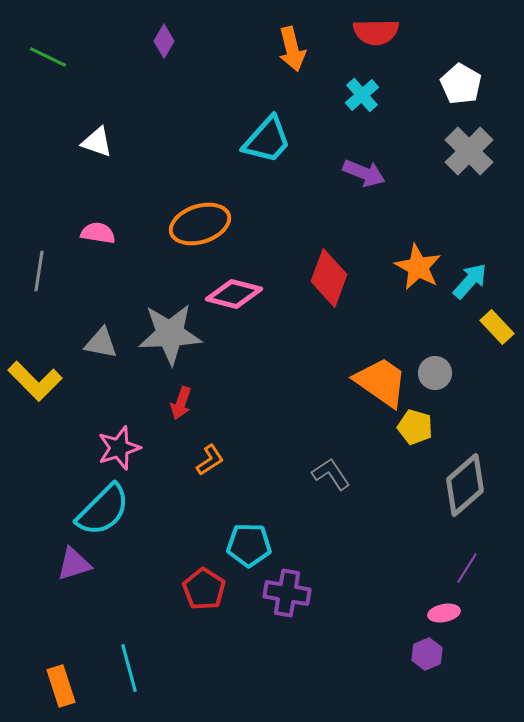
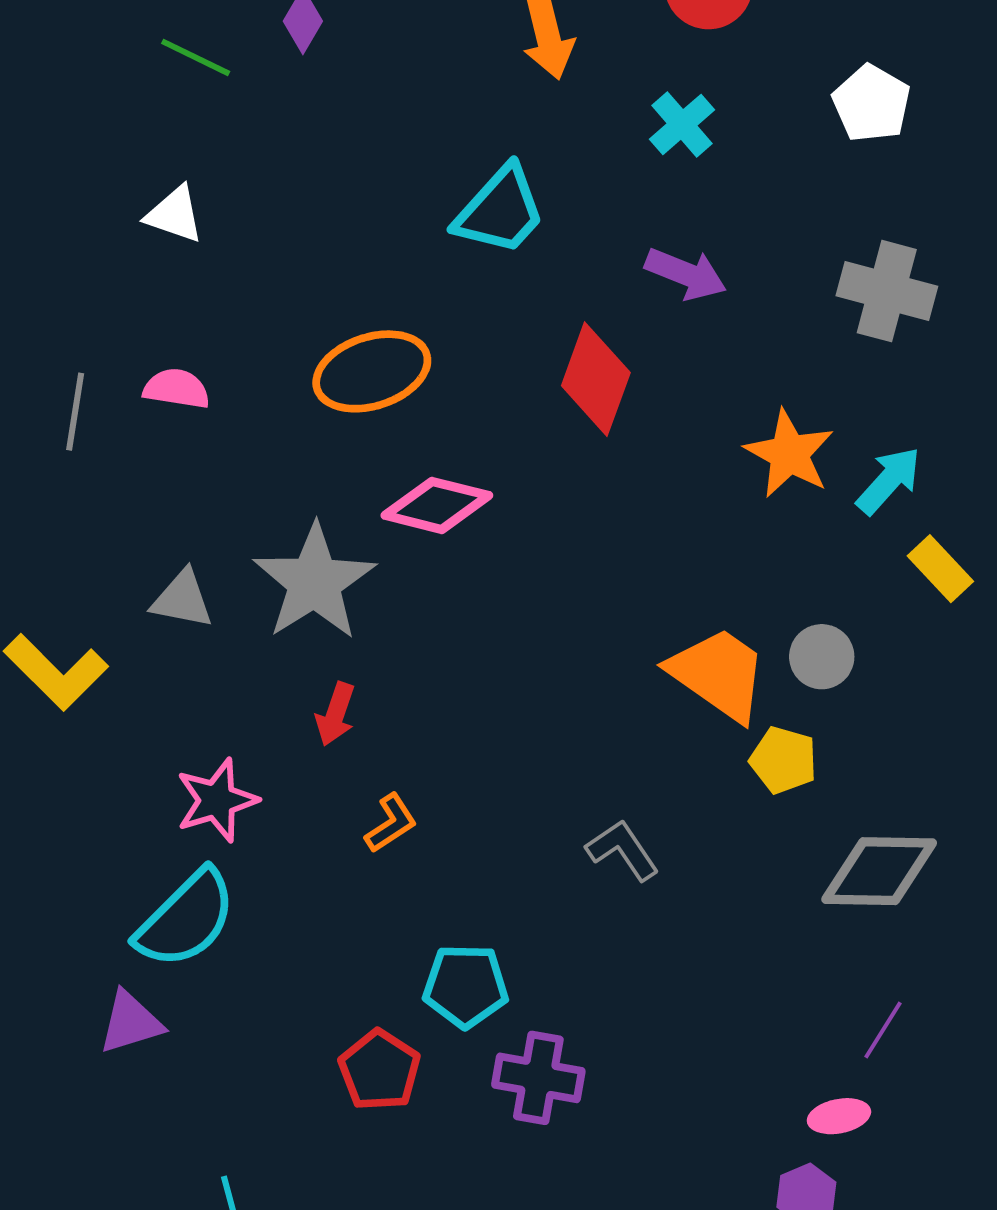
green line: (48, 57) -> (196, 57), moved
gray cross: (469, 151) -> (887, 291), moved, turned -30
gray line: (39, 271) -> (75, 412), moved
red diamond: (329, 278) -> (596, 379), moved
gray star: (170, 334) -> (314, 582), turned -30
gray diamond: (465, 485) -> (879, 871), turned 42

